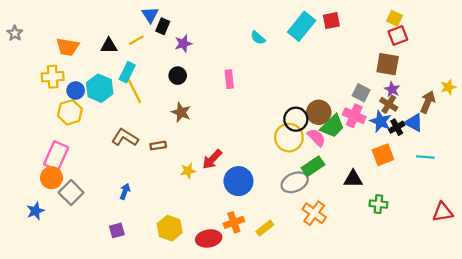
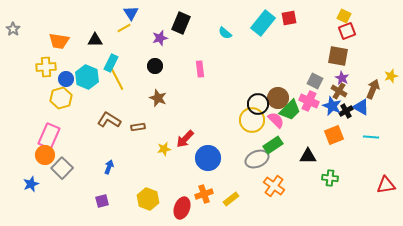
black rectangle: (163, 26) -> (181, 23), moved, size x1.5
yellow line: (136, 40) -> (124, 28), moved
red ellipse: (209, 238) -> (182, 208), turned -60

